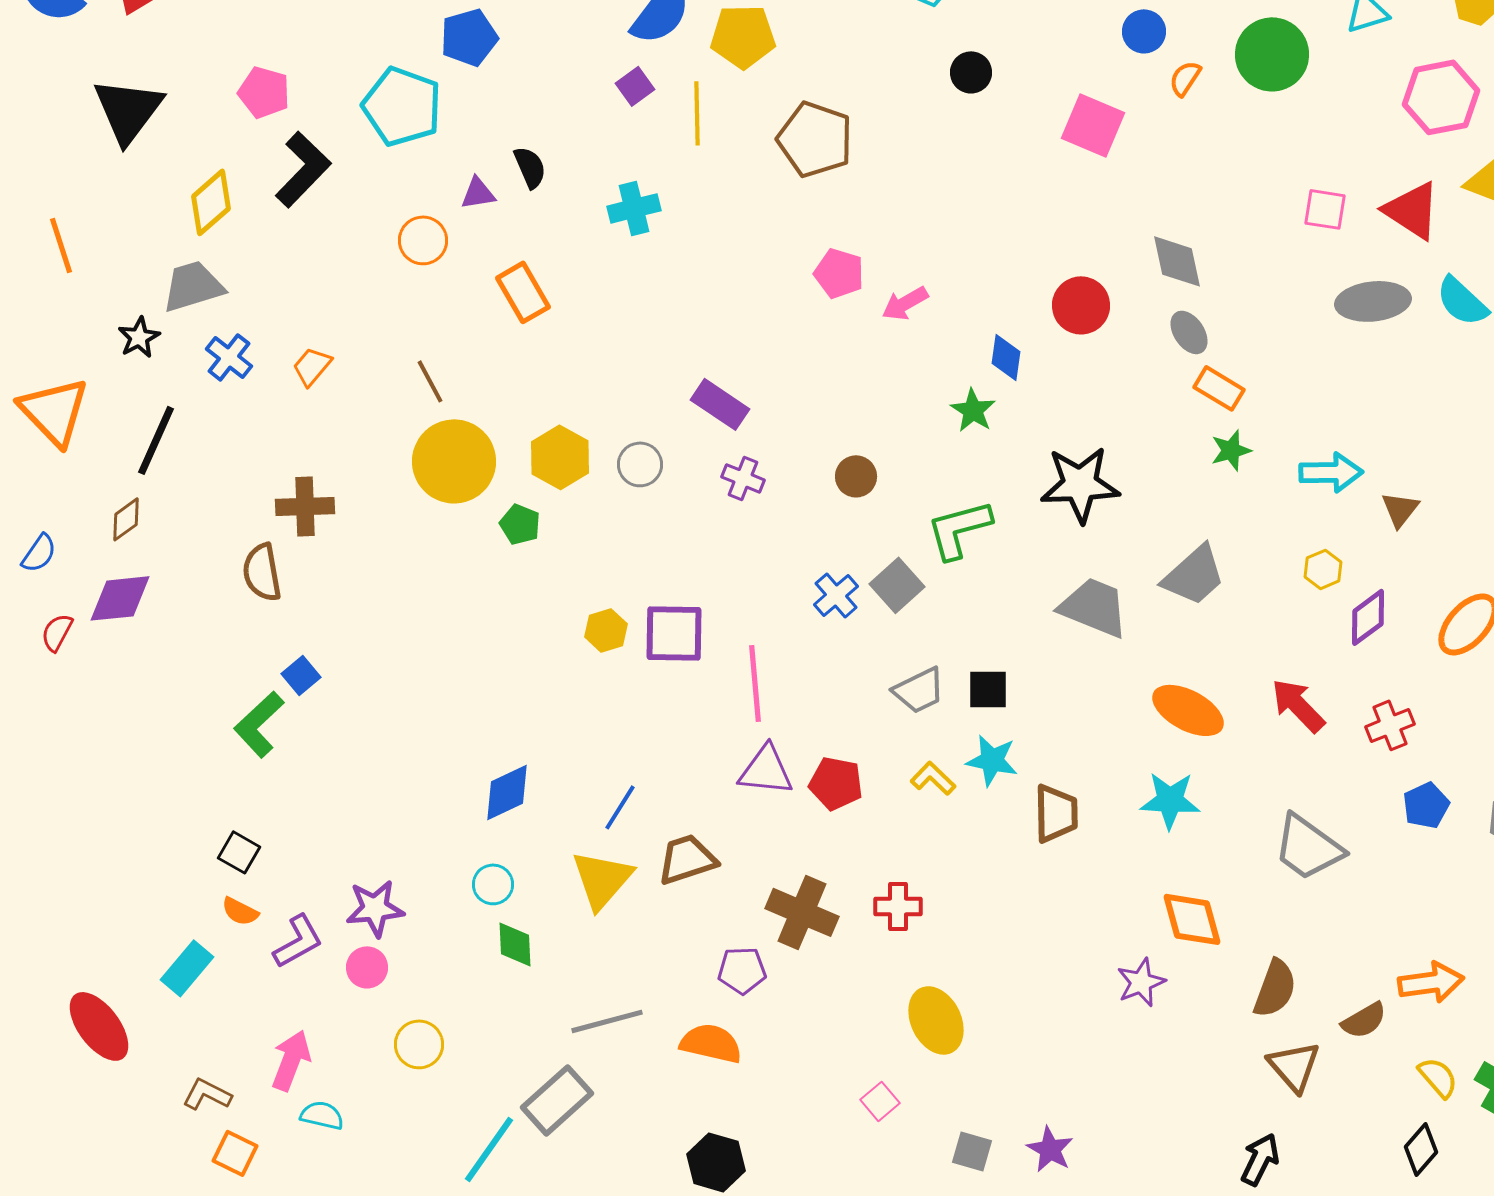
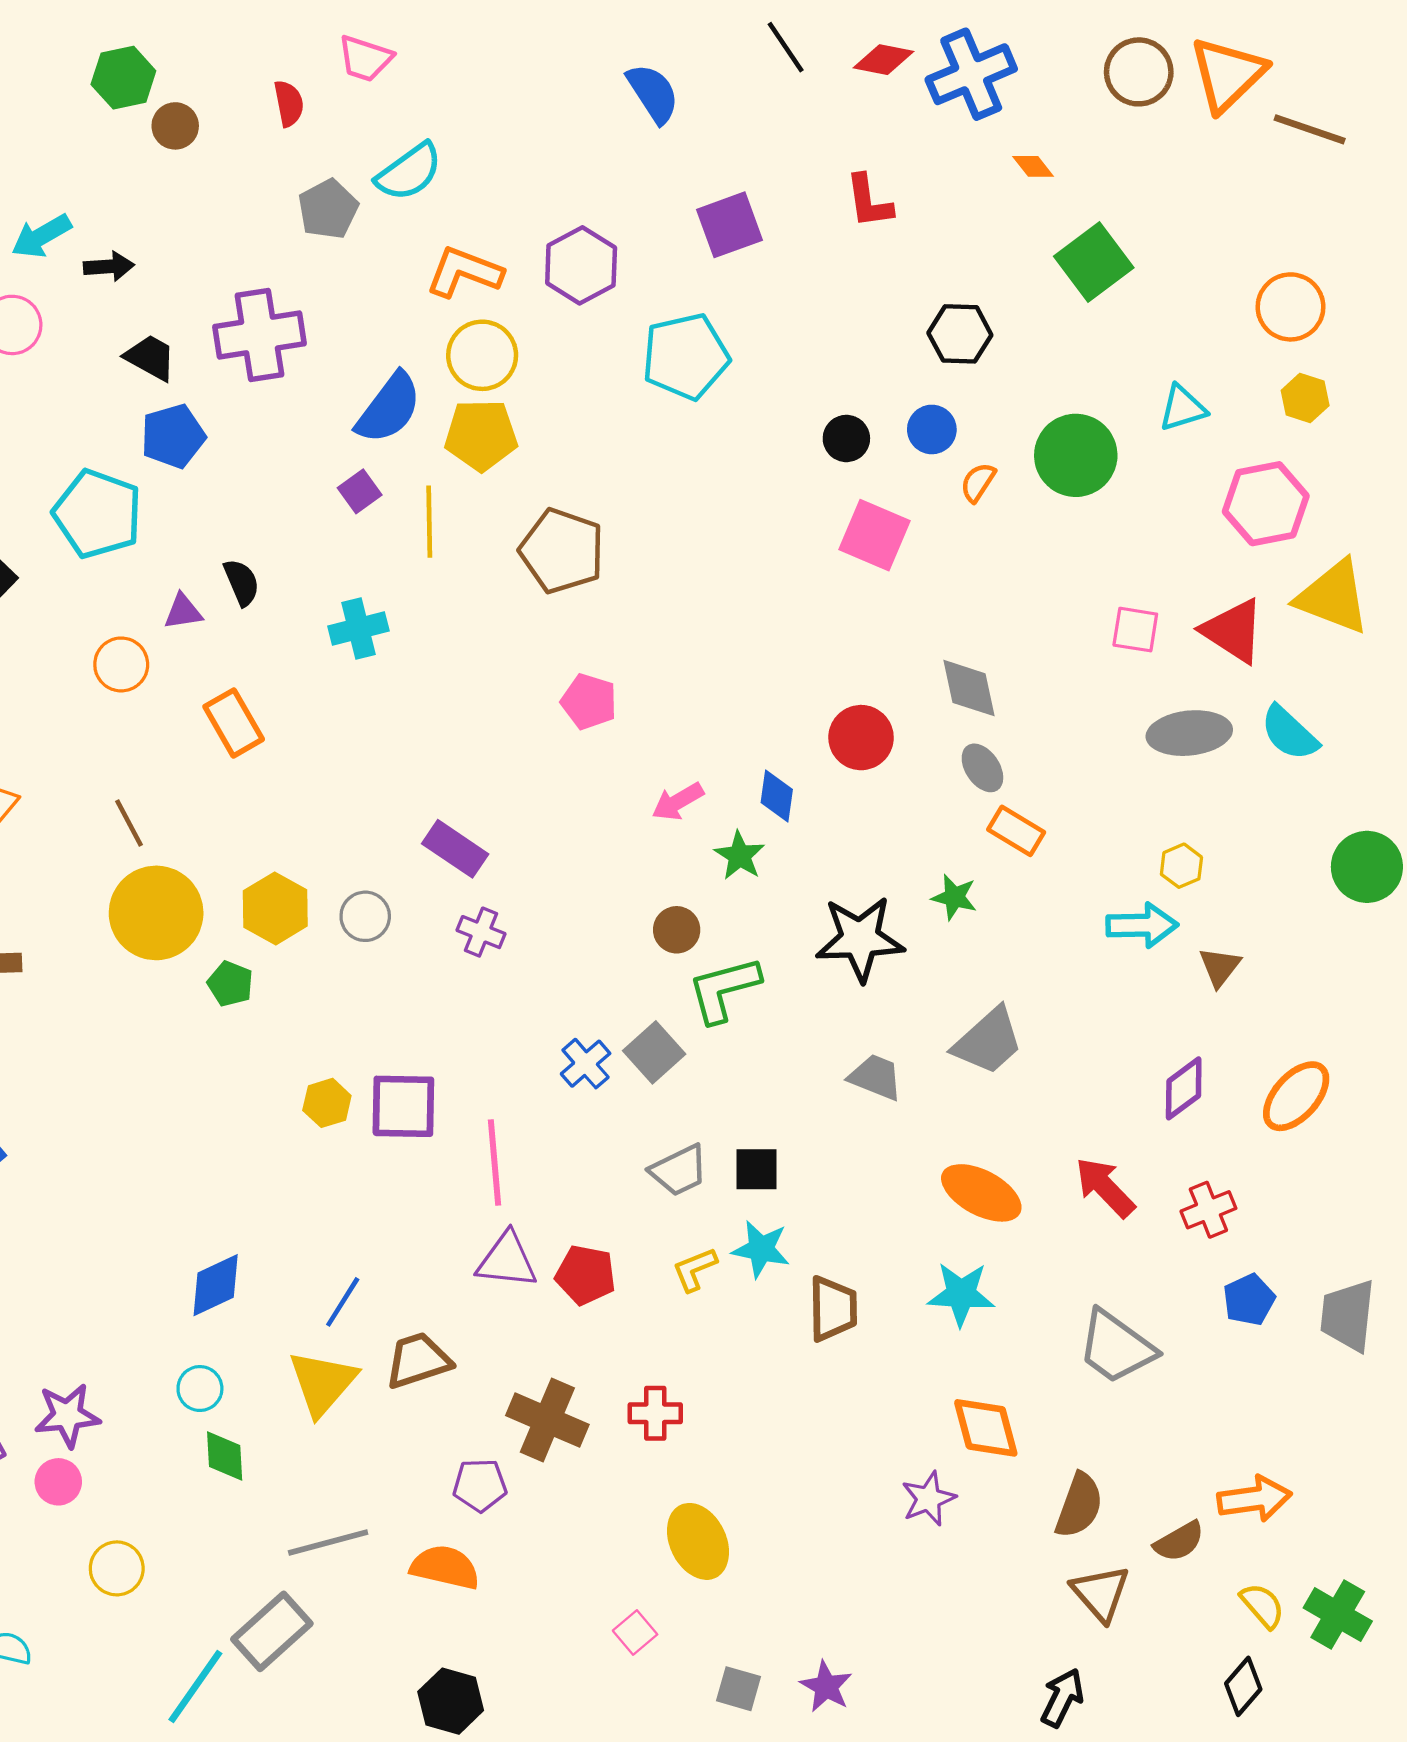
black circle: (971, 72) -> (846, 438), moved
pink arrow: (905, 303) -> (678, 802), moved
green star: (1231, 450) -> (954, 897), moved, turned 30
brown circle: (856, 476) -> (677, 930), moved
yellow hexagon: (1323, 569) -> (1181, 866), moved
gray trapezoid: (1094, 607) -> (876, 1077), size x0.7
yellow L-shape: (933, 778) -> (695, 1269), turned -66

